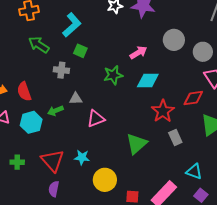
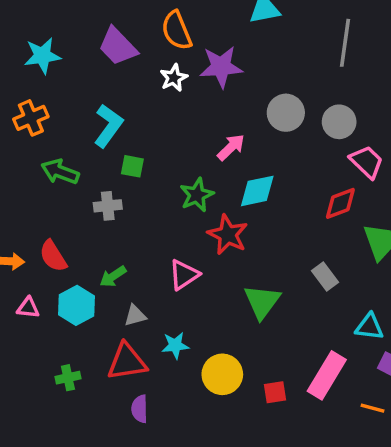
gray triangle: (76, 99) -> (135, 316), moved
red star: (163, 111) -> (228, 235), moved
red triangle: (53, 161) -> (127, 362), turned -45

